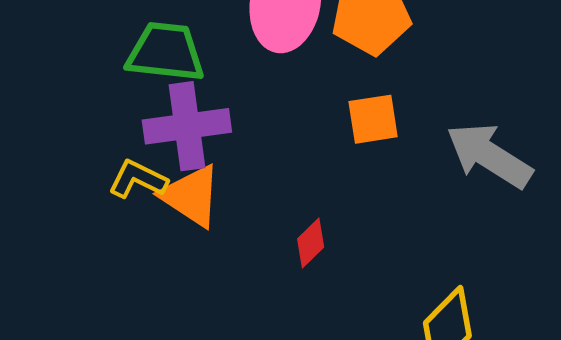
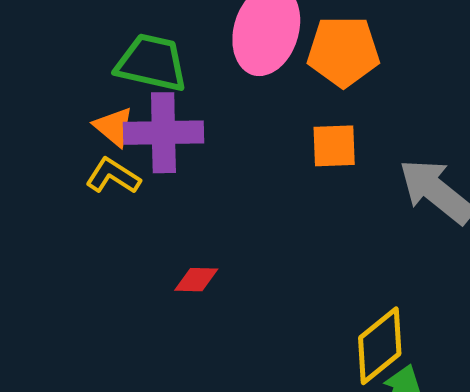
orange triangle: (191, 196) -> (114, 127), moved, size x0.7
red diamond: (311, 243) -> (196, 280), moved, turned 39

